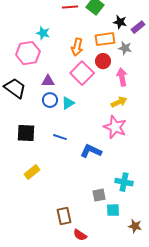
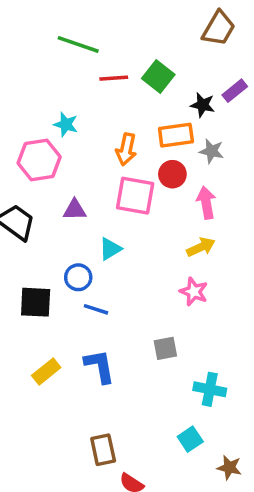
purple rectangle: (138, 27) -> (235, 91), moved
pink square: (82, 73) -> (135, 196), turned -35
blue circle: (50, 100) -> (78, 277), moved
pink star: (115, 127) -> (194, 292), size x0.7
blue L-shape: (91, 151) -> (100, 366), moved, turned 55
gray square: (99, 195) -> (165, 348), moved
cyan square: (113, 210) -> (190, 439), turned -32

